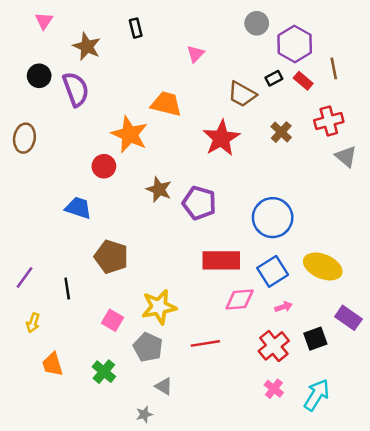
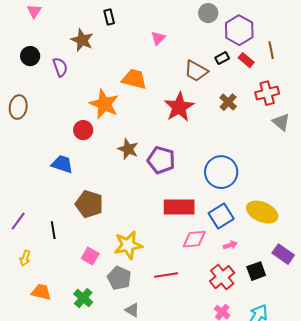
brown star: (87, 46) -> (82, 40), moved
purple semicircle: (76, 89) -> (60, 67), size x0.7
orange trapezoid: (53, 364) -> (41, 292), turned 120

